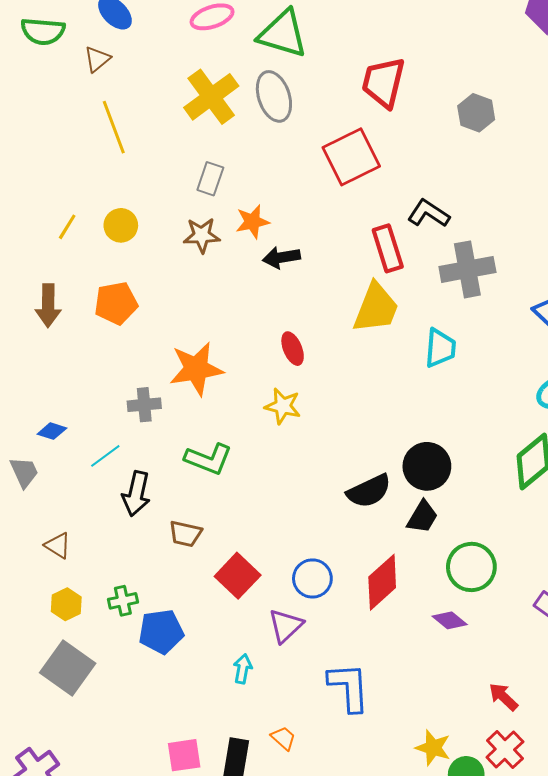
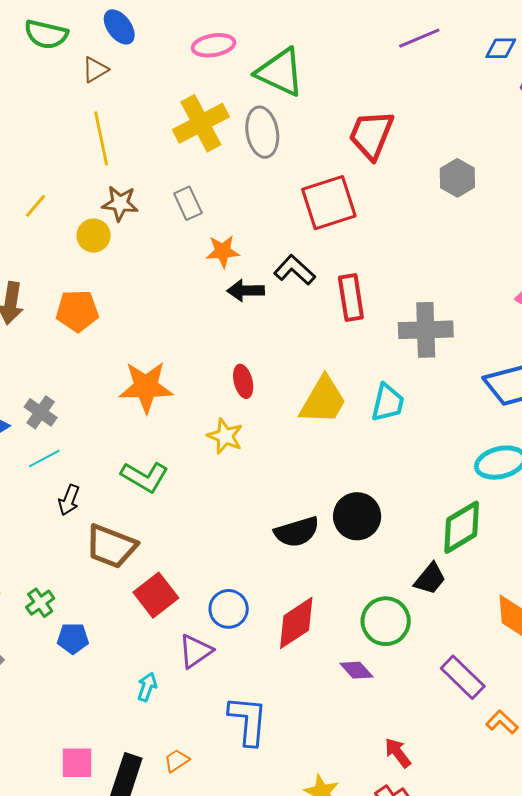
gray rectangle: (210, 179) -> (188, 203), turned -52
black L-shape: (429, 213) -> (295, 270), moved
yellow line: (67, 227) -> (36, 206), moved
brown star: (202, 235) -> (120, 203), moved
yellow trapezoid: (376, 308) -> (323, 400), moved
gray cross: (144, 405) -> (41, 412), moved, turned 32
black arrow: (136, 494) -> (69, 500), size x0.7
black trapezoid: (422, 517) -> (430, 579), moved
brown trapezoid: (185, 534) -> (111, 546), size x1.6
green cross: (123, 601) -> (40, 603), turned -32
blue pentagon: (161, 632) -> (73, 638), size x0.7
orange trapezoid: (283, 738) -> (177, 761), turned -84

